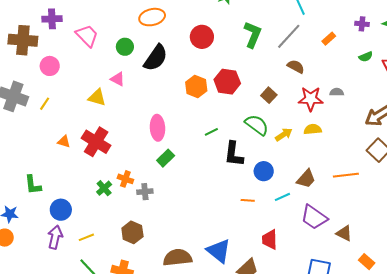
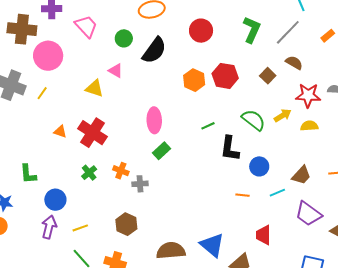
pink circle: (50, 66) -> (48, 56), size x1.5
brown square: (269, 95) -> (268, 76), moved
yellow arrow: (284, 135) -> (283, 116), moved
green cross: (104, 188) -> (89, 173), moved

